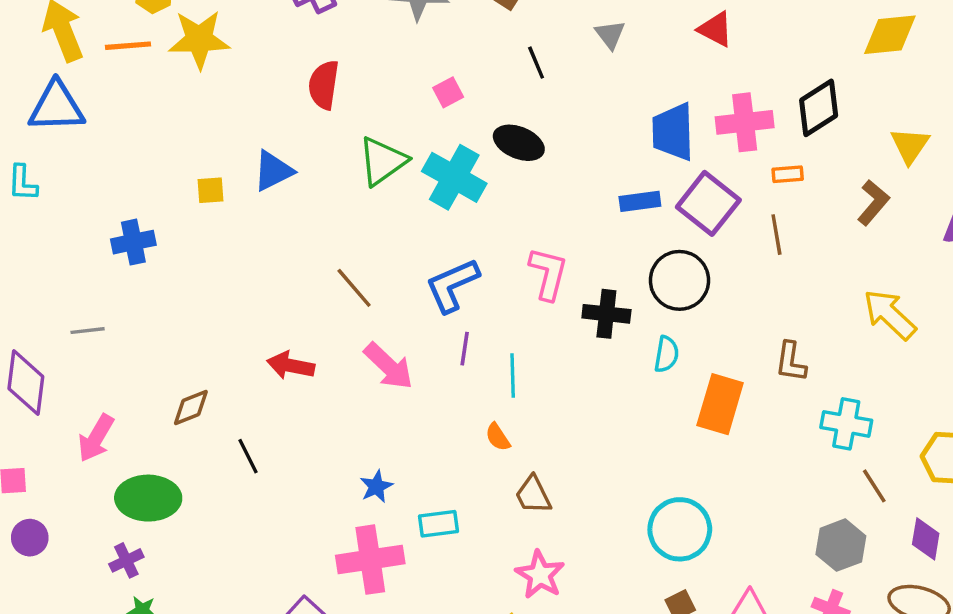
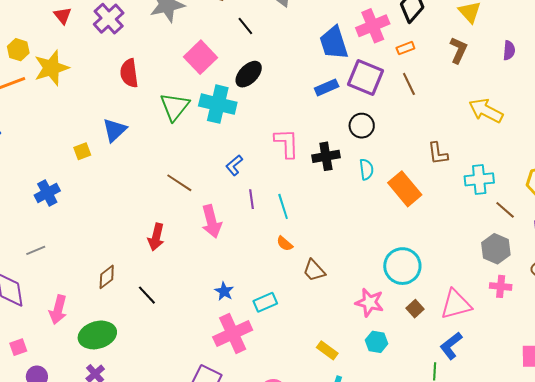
pink square: (448, 92) -> (200, 57), size x1.8
black ellipse: (519, 143) -> (249, 74), turned -52
black circle: (679, 280) -> (362, 126), size x0.7
blue L-shape: (452, 285) -> (234, 165), size x0.6
red arrow: (291, 366) -> (156, 237), turned -72
pink arrow: (389, 366) -> (211, 221), turned 48
orange rectangle: (720, 404) -> (405, 189), turned -40
pink star: (540, 575) -> (370, 302), moved

